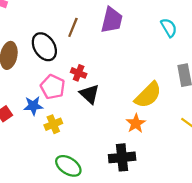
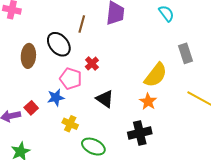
red cross: (79, 73) -> (92, 63), turned 32
black triangle: (89, 94) -> (105, 99), moved
yellow cross: (53, 124) -> (70, 124), moved, turned -35

